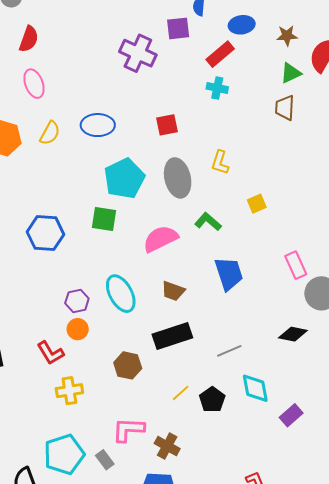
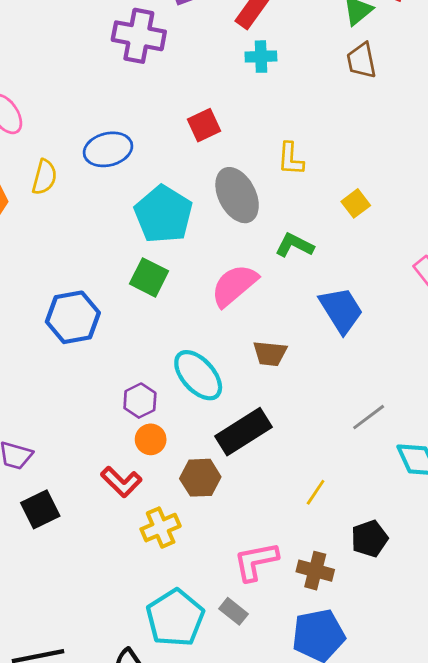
green square: (104, 219) -> (149, 277), turned 32
black rectangle: (172, 336) -> (243, 432), moved
brown hexagon: (128, 365) -> (200, 478), moved
black pentagon: (212, 400) -> (369, 539), moved, turned 30

